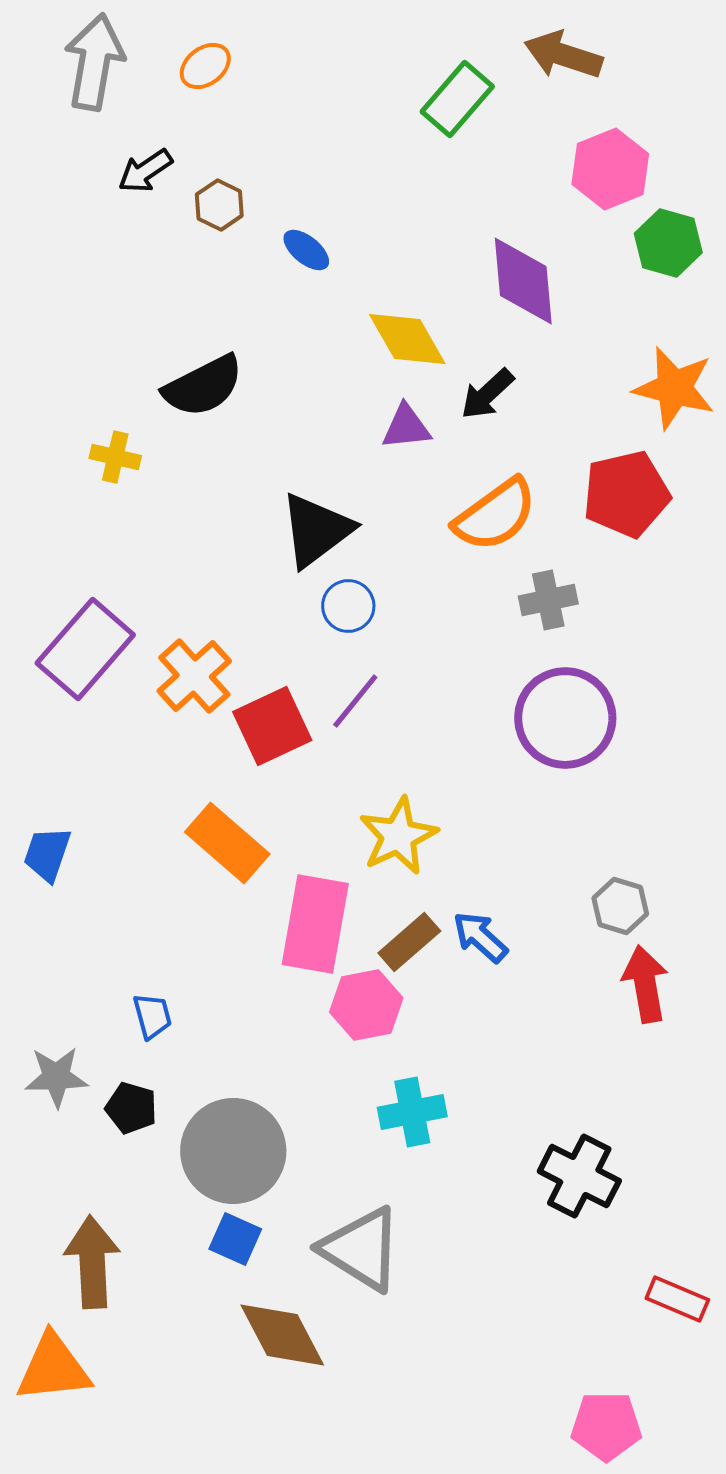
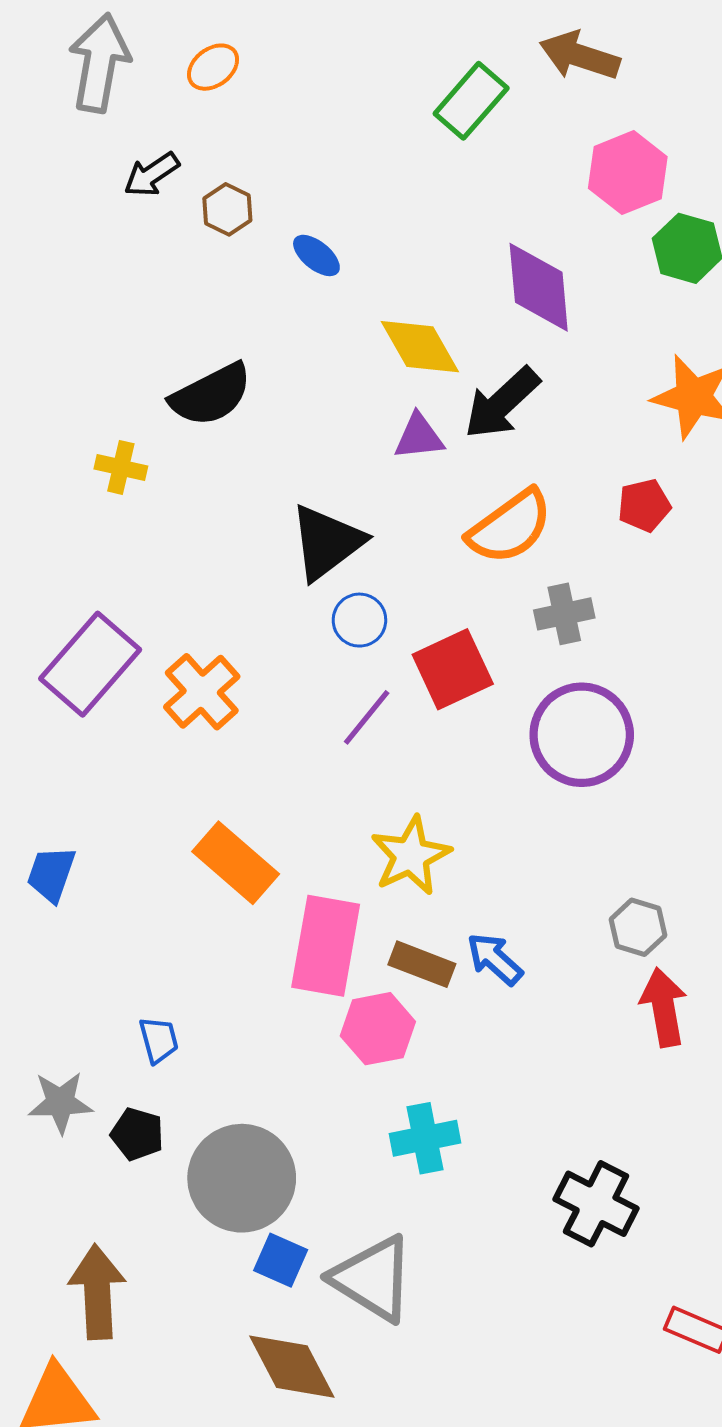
black arrow: (487, 394) -> (502, 403), size x1.4
red pentagon: (626, 494) -> (644, 505), size x0.6
red square: (272, 726) -> (453, 669), moved
brown rectangle: (409, 942) -> (422, 964), turned 62
blue square: (235, 1239) -> (281, 1260), moved

